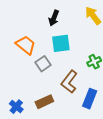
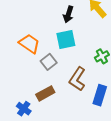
black arrow: (54, 18) -> (68, 14), moved
brown rectangle: (44, 102) -> (45, 93), moved

